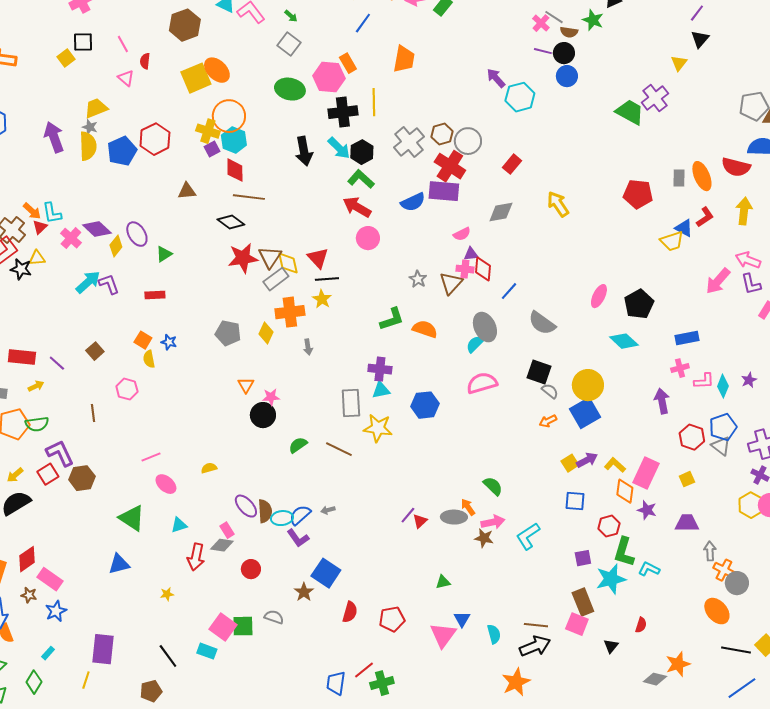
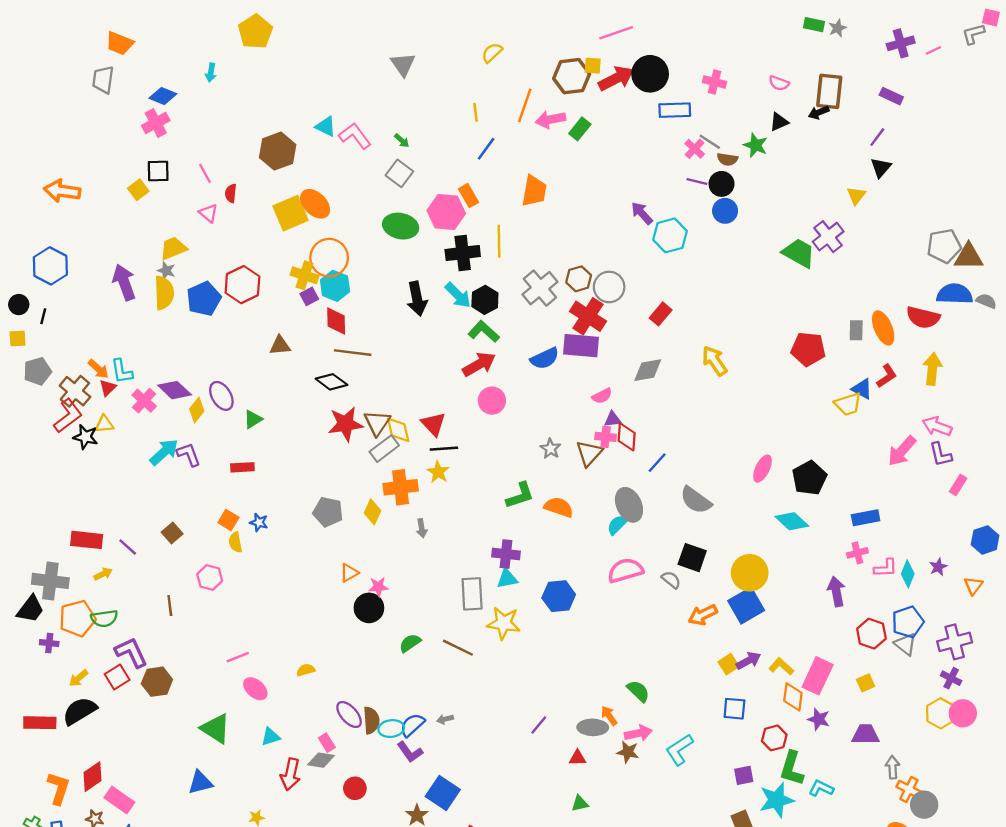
red arrow: (357, 207) -> (479, 364), turned 120
orange triangle: (246, 385) -> (349, 573), turned 30
gray semicircle: (550, 391) -> (671, 580), moved
orange arrow: (548, 421) -> (703, 615), size x1.4
red triangle: (420, 521) -> (577, 758), moved, turned 42

